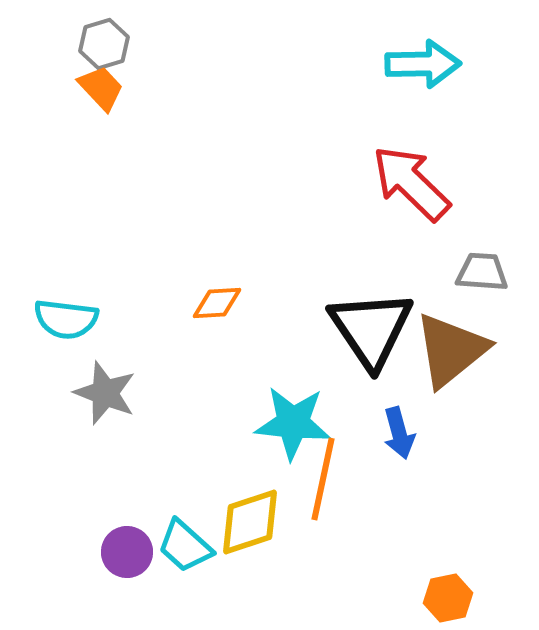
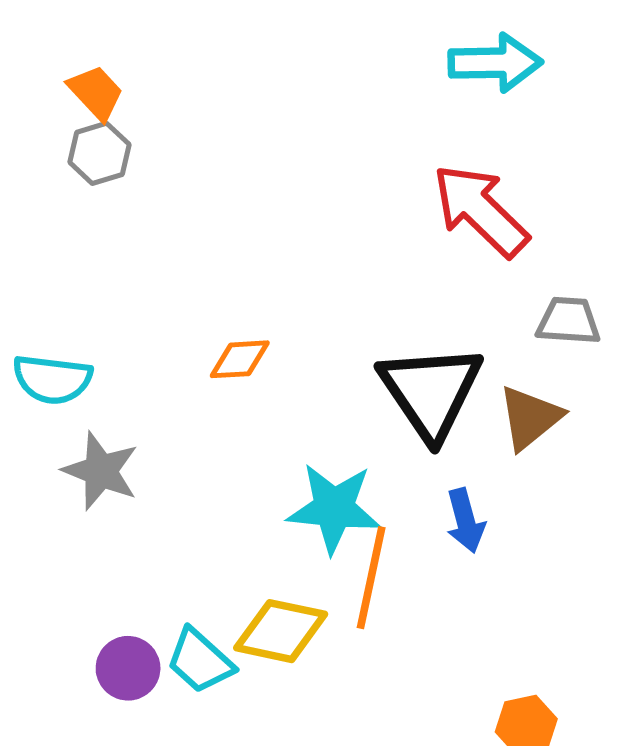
gray hexagon: (104, 44) -> (99, 153), moved
brown triangle: (451, 350) -> (530, 418), size x0.7
yellow diamond: (250, 522) -> (281, 631), turned 30

